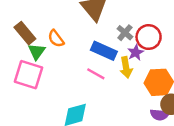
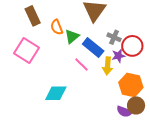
gray cross: (125, 33) -> (114, 37), turned -32
green triangle: (37, 52) -> (72, 37), moved

